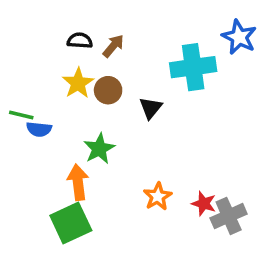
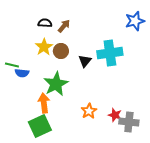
blue star: (239, 37) -> (135, 21), turned 30
cyan cross: (193, 67) -> (110, 53), moved
green star: (99, 149) -> (56, 84), size x1.4
gray cross: (229, 216) -> (129, 122), turned 30

